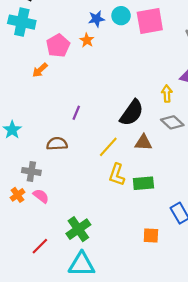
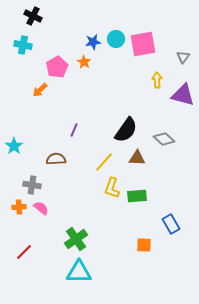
cyan cross: (22, 22) -> (23, 45), size x0.7
yellow arrow: (167, 94) -> (157, 80), moved
orange cross: (18, 195) -> (19, 207), turned 32
red line: (40, 246) -> (24, 252), moved

